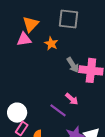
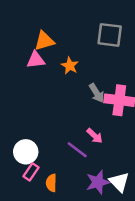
gray square: (69, 19) -> (110, 35), moved
orange triangle: (31, 24) -> (44, 41), turned 30

